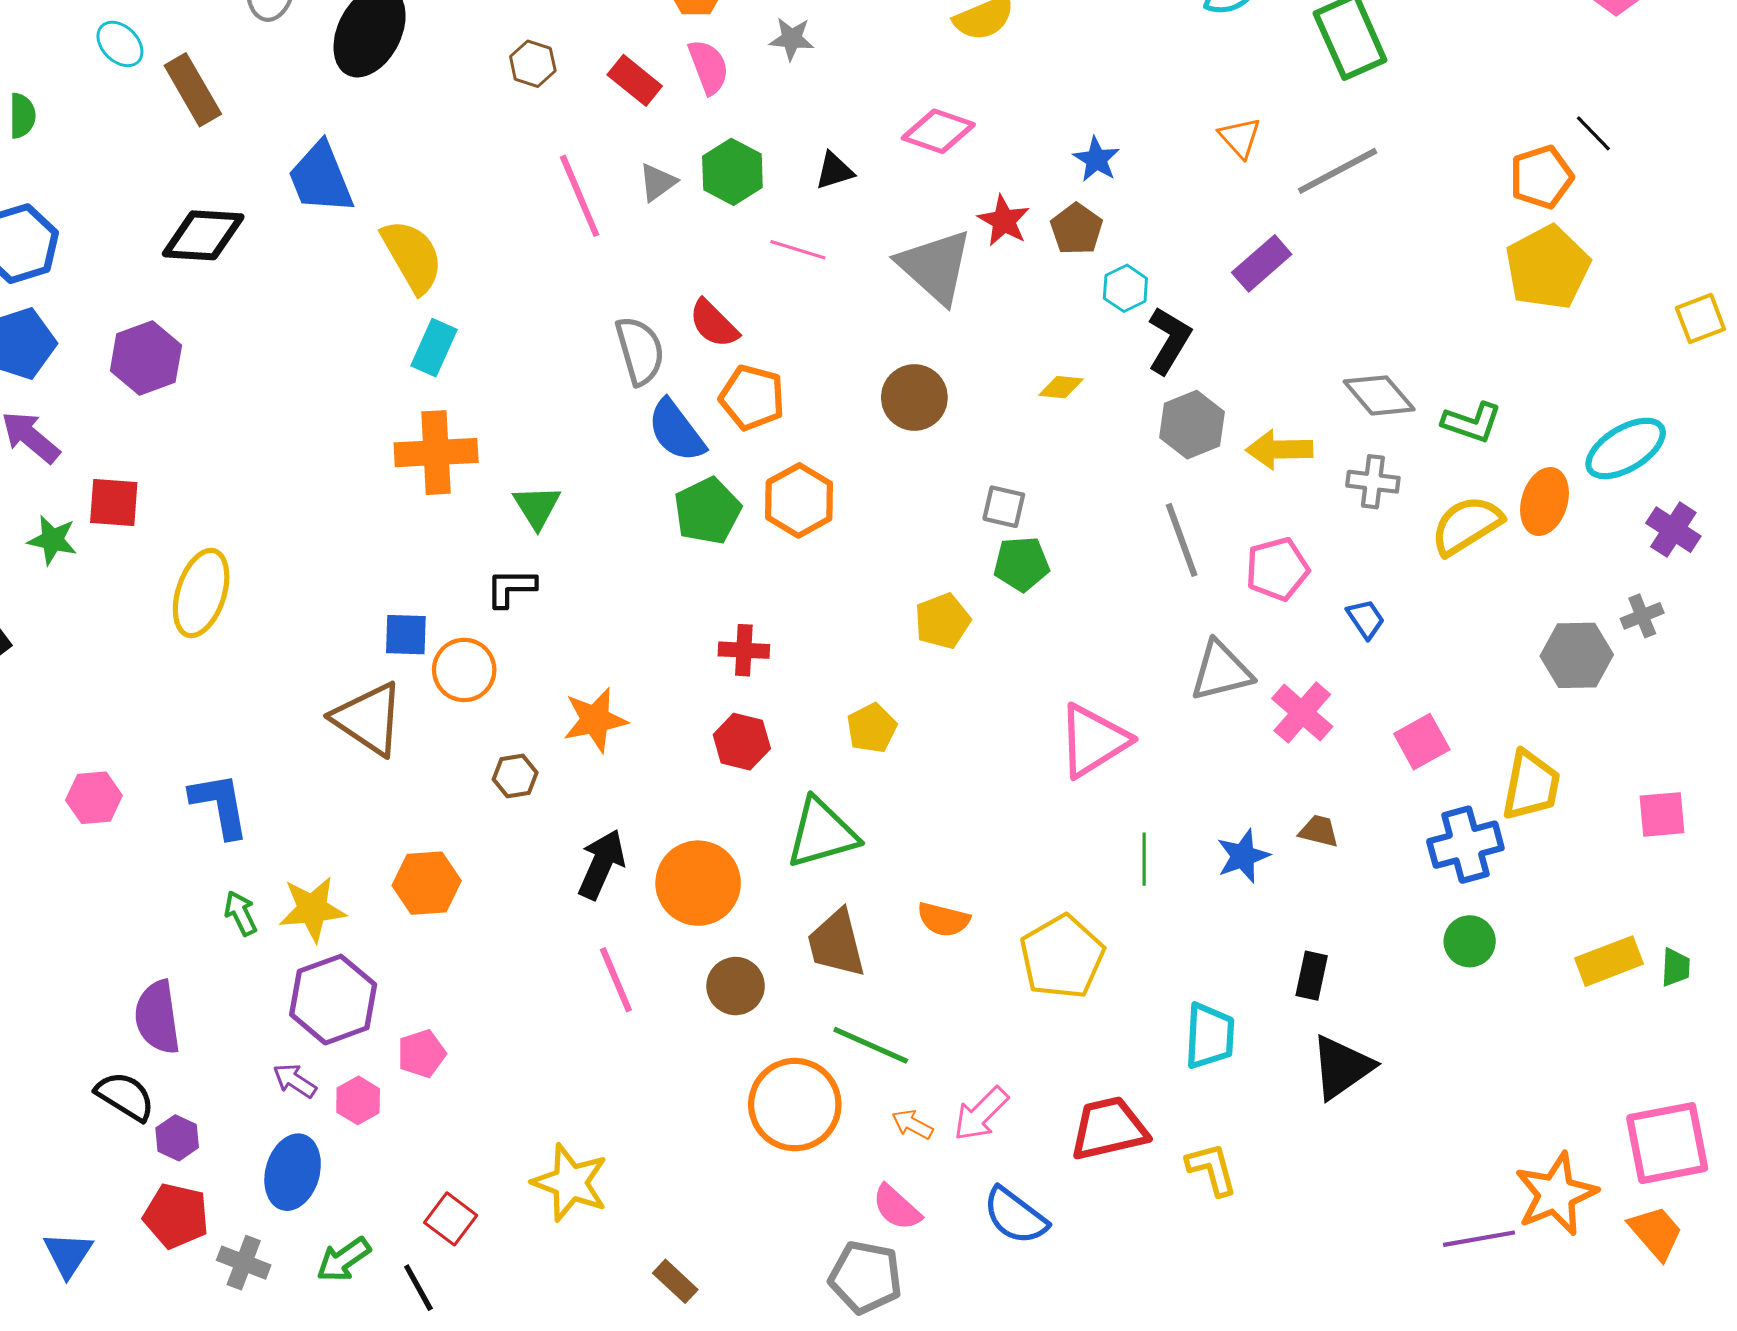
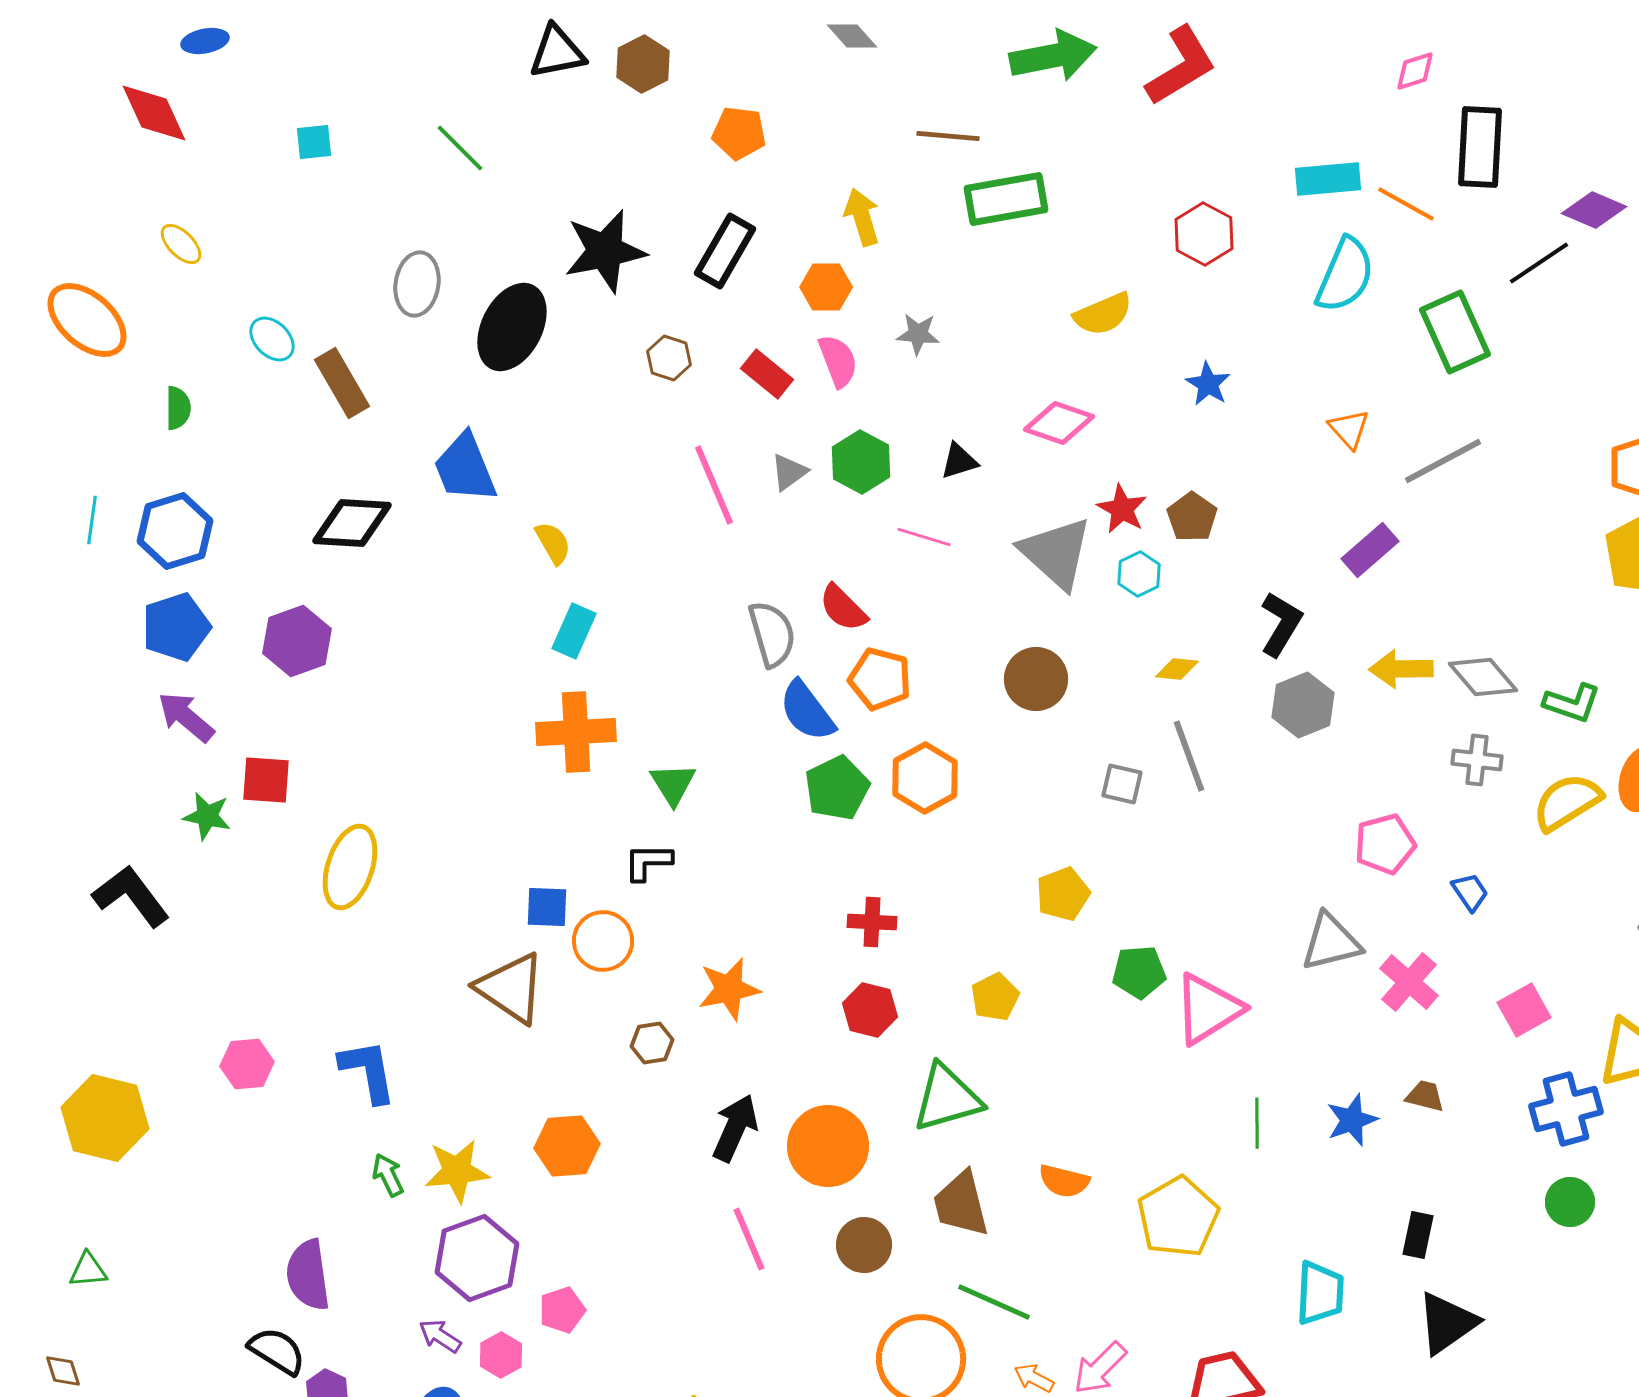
blue star: (1096, 159) -> (1208, 384), moved
yellow semicircle: (412, 256) -> (553, 543), size x0.6
cyan hexagon: (1125, 288) -> (1139, 574), moved
yellow arrow: (1279, 449) -> (1401, 669), moved
gray line: (1182, 540) -> (1189, 756), moved
green pentagon: (1021, 564) -> (1139, 972), moved

